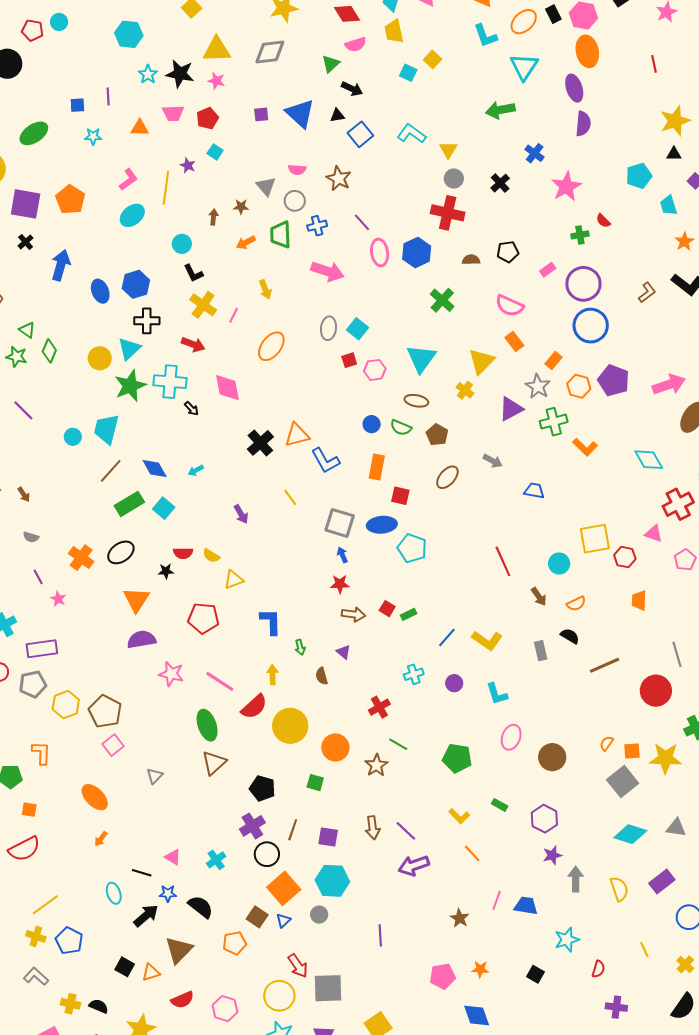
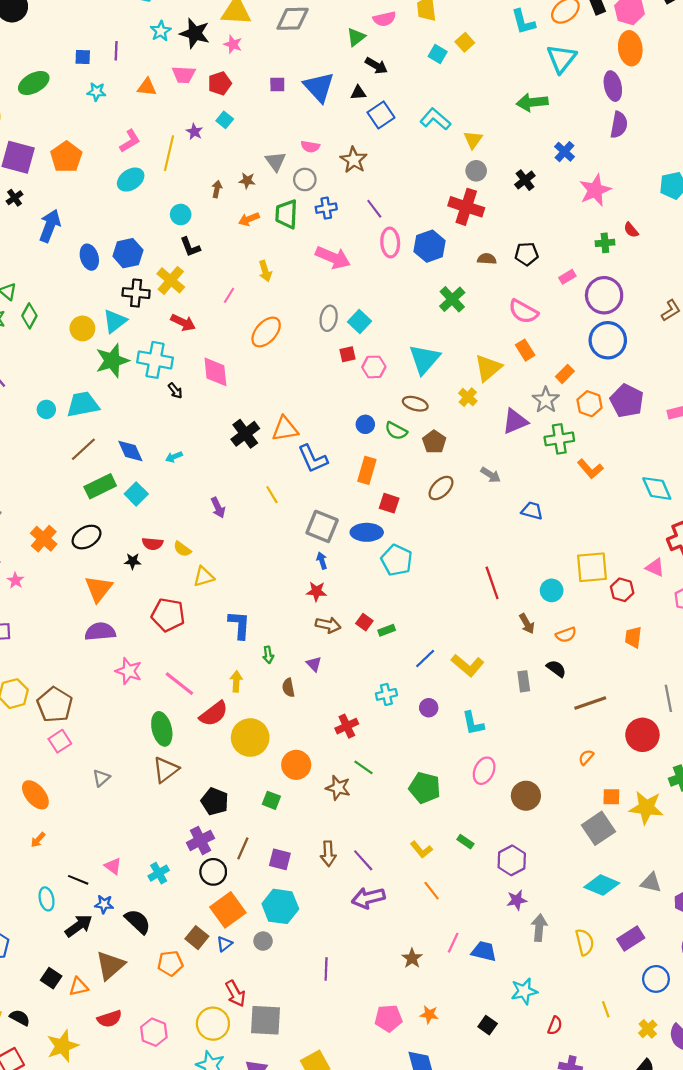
yellow cross: (203, 305) -> (171, 280), moved
cyan trapezoid: (106, 429) -> (83, 404), turned 60
orange semicircle: (607, 743) -> (586, 757), moved
brown star: (376, 765) -> (338, 788), turned -30

